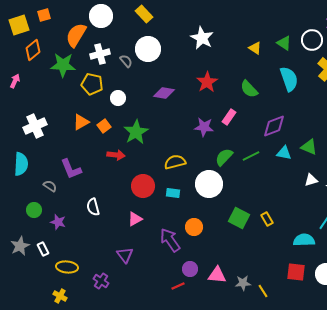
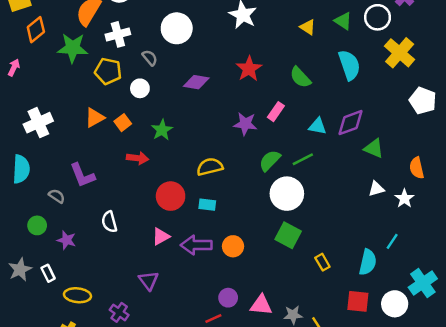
gray semicircle: (126, 61) -> (150, 58), moved
purple diamond: (274, 126) -> (351, 123), moved
green star: (136, 132) -> (162, 130), size x0.7
cyan triangle: (284, 153) -> (317, 126), moved
white circle: (209, 184) -> (287, 194), moved
yellow rectangle: (267, 219) -> (322, 262), moved
purple arrow: (170, 240) -> (196, 245), moved, turned -55
cyan semicircle: (304, 240) -> (368, 262), turned 105

